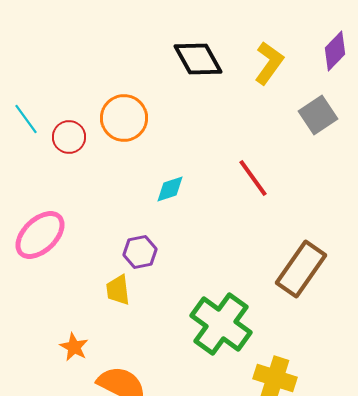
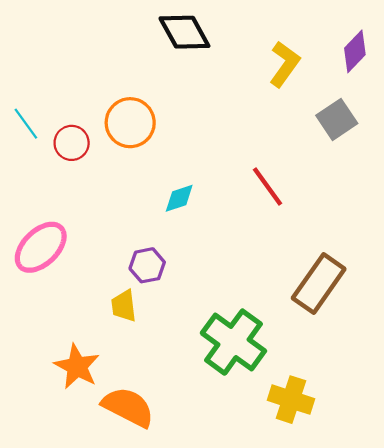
black diamond: (198, 59) -> (184, 32), moved
orange star: (74, 347) -> (77, 367), size x1.5

